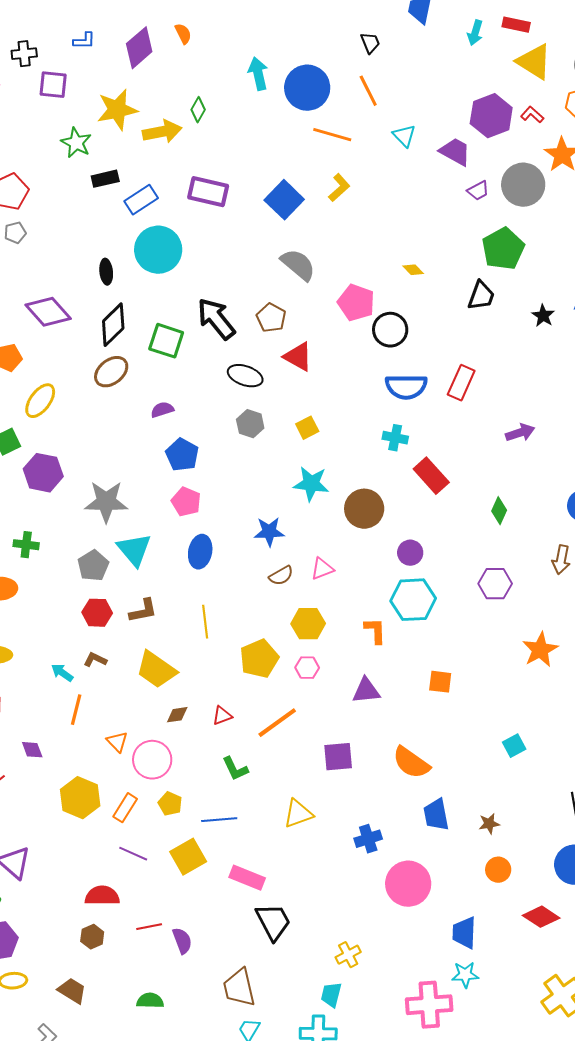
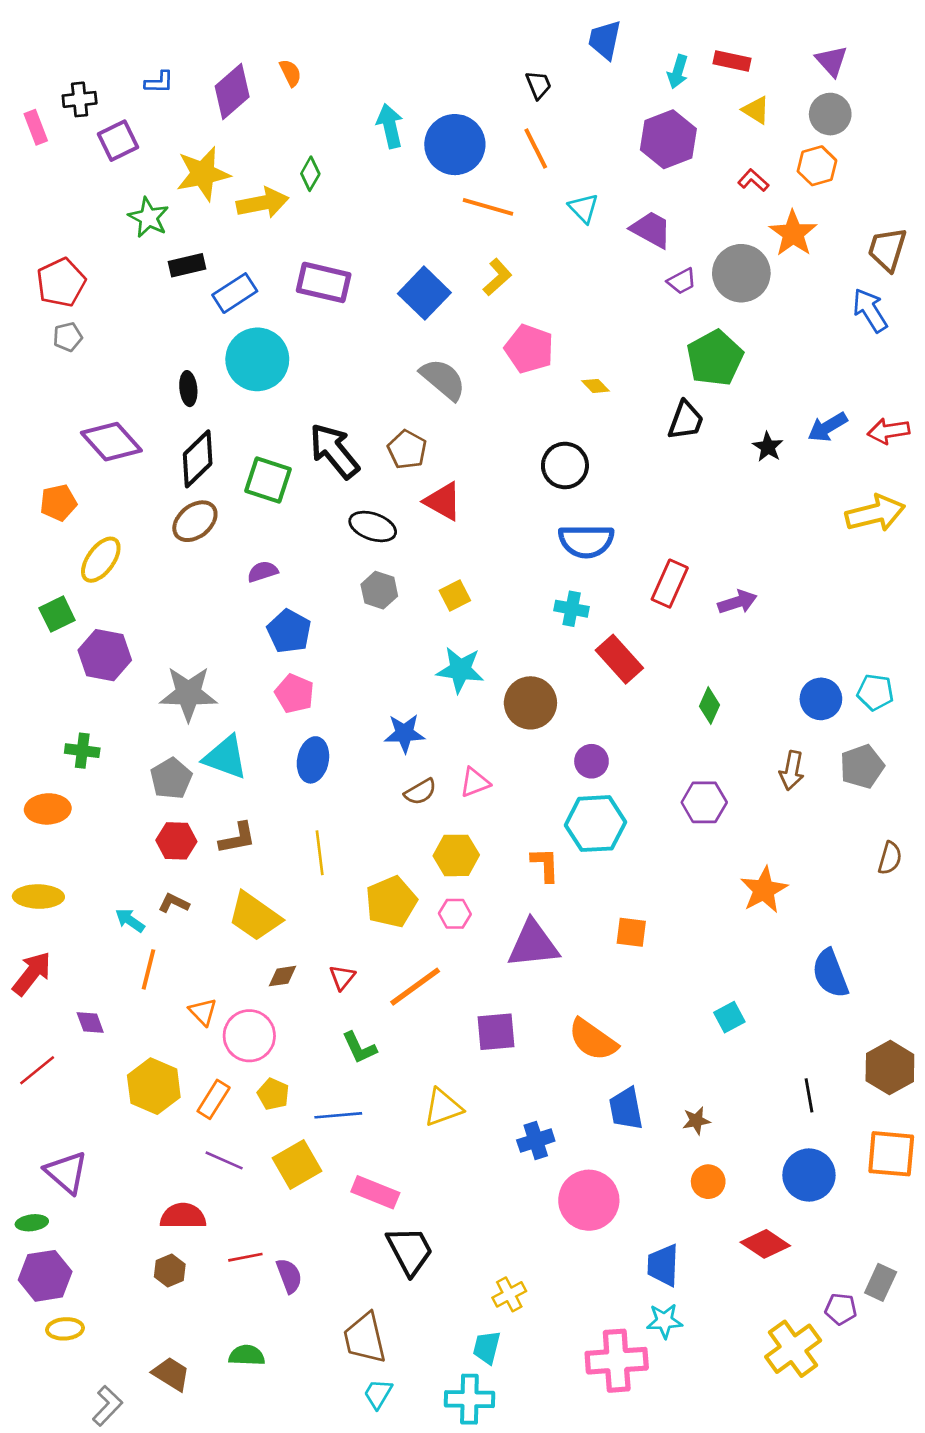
yellow triangle: (534, 62) -> (756, 110), size x0.6
purple square: (53, 85) -> (118, 141), turned -32
purple hexagon: (491, 116) -> (668, 139), moved
pink pentagon: (356, 303) -> (529, 349), moved
red rectangle: (461, 383) -> (670, 584), moved
cyan triangle: (134, 550) -> (225, 757), turned -30
purple triangle: (366, 691) -> (533, 944), size x1.4
red triangle: (222, 716) -> (342, 977), turned -30
brown trapezoid: (72, 991) -> (171, 1374), moved

